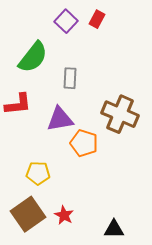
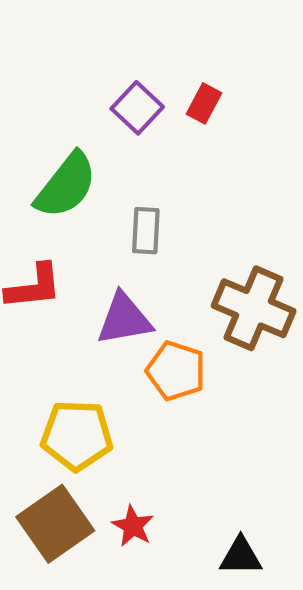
yellow pentagon: (38, 173) -> (77, 435), size x1.4

